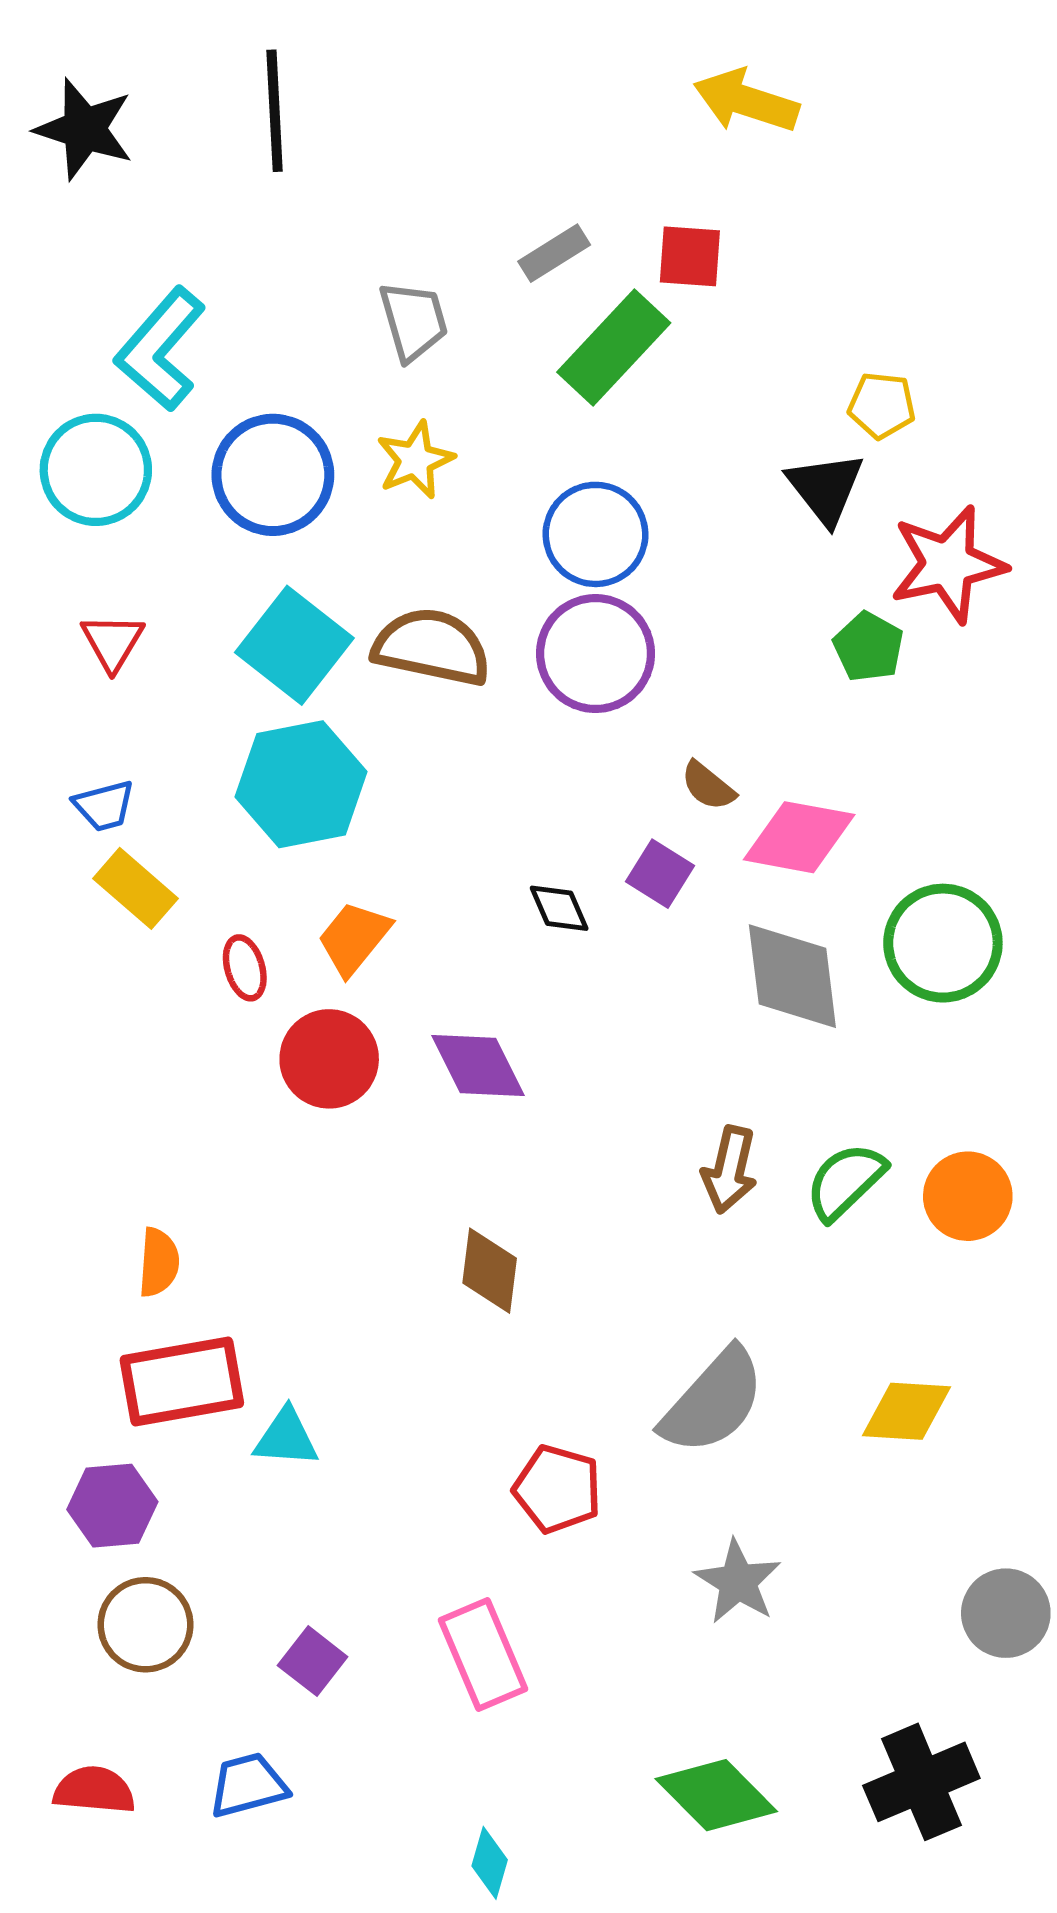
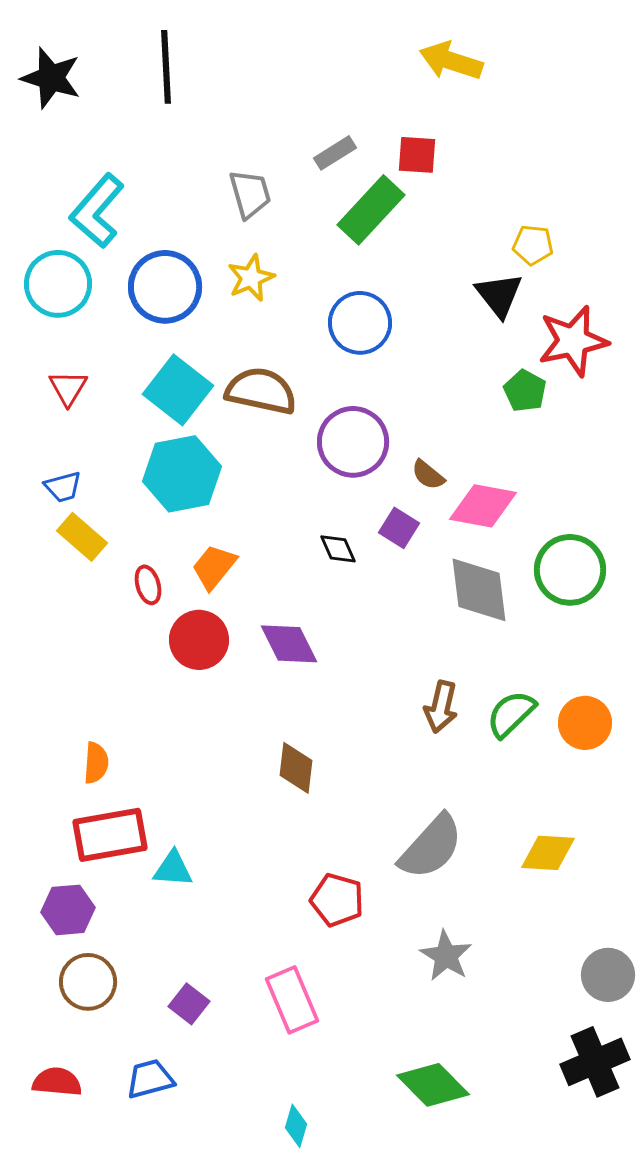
purple circle: (596, 654) -> (353, 442), moved
black cross: (921, 1782) -> (595, 1062), moved

